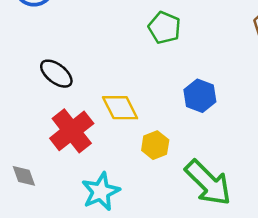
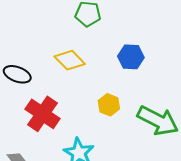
yellow diamond: (120, 108) -> (70, 60), moved

